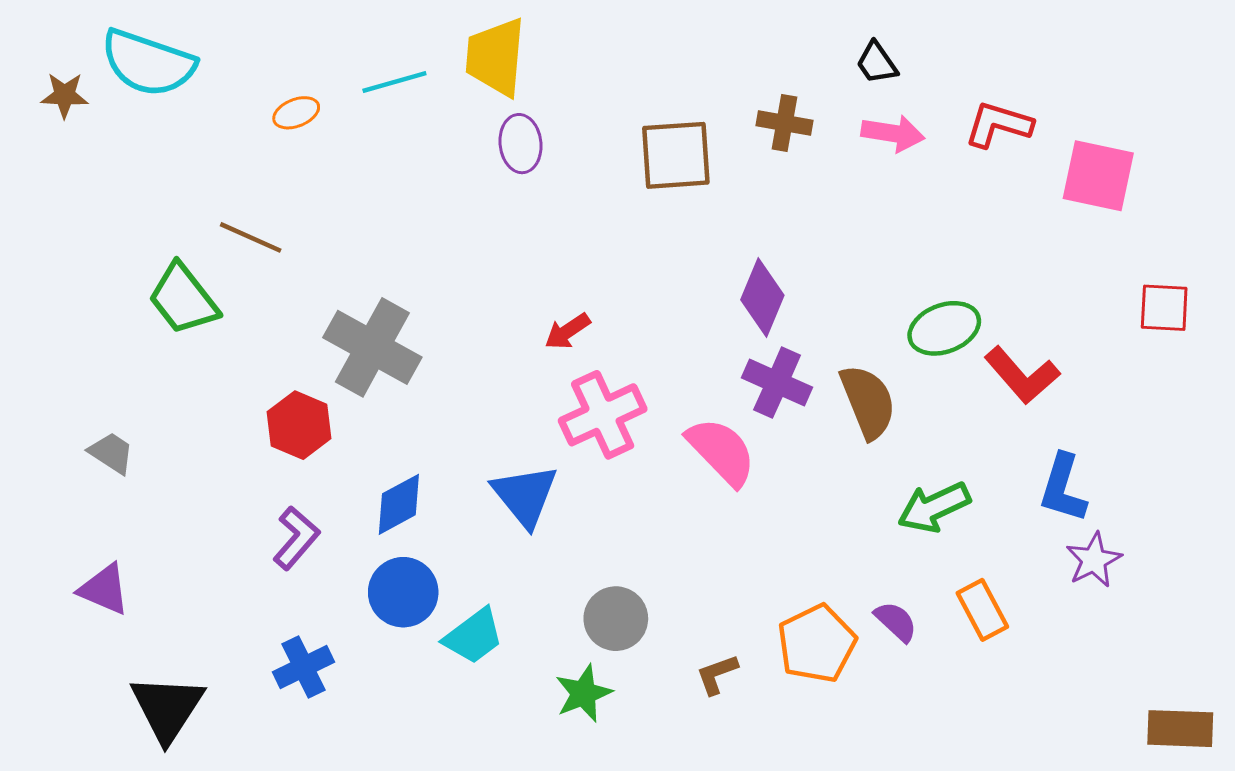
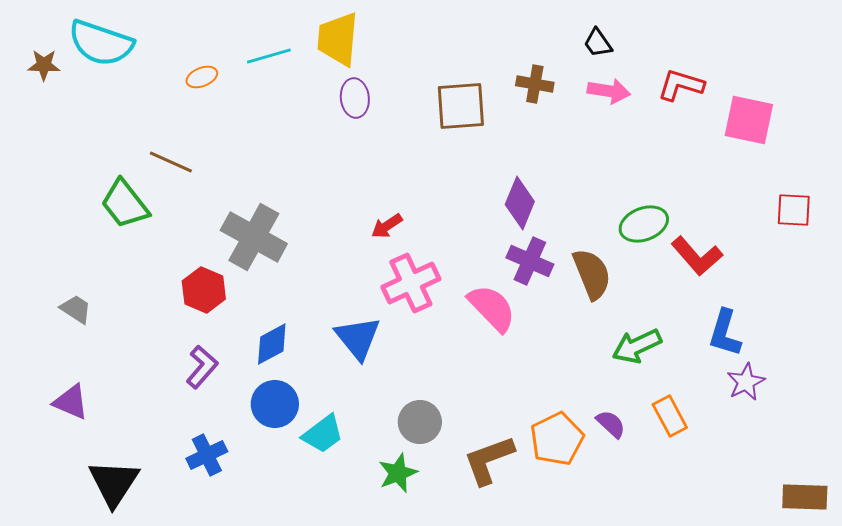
brown L-shape: (717, 674) -> (489, 460), size x1.8

